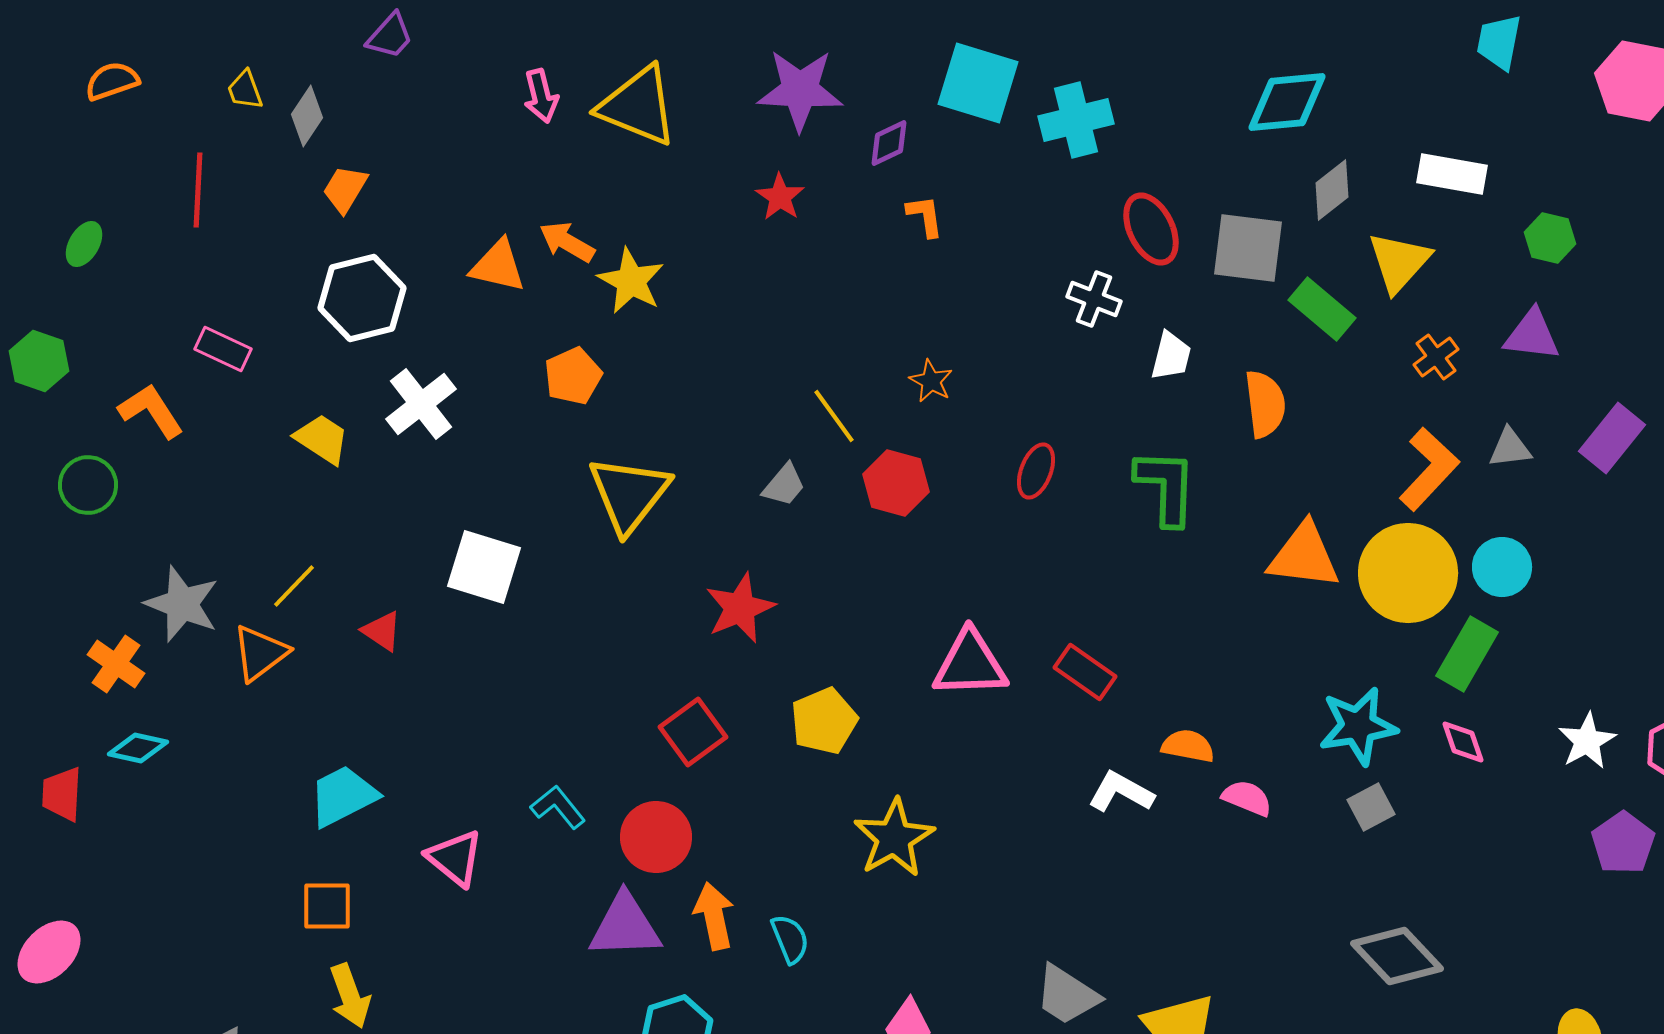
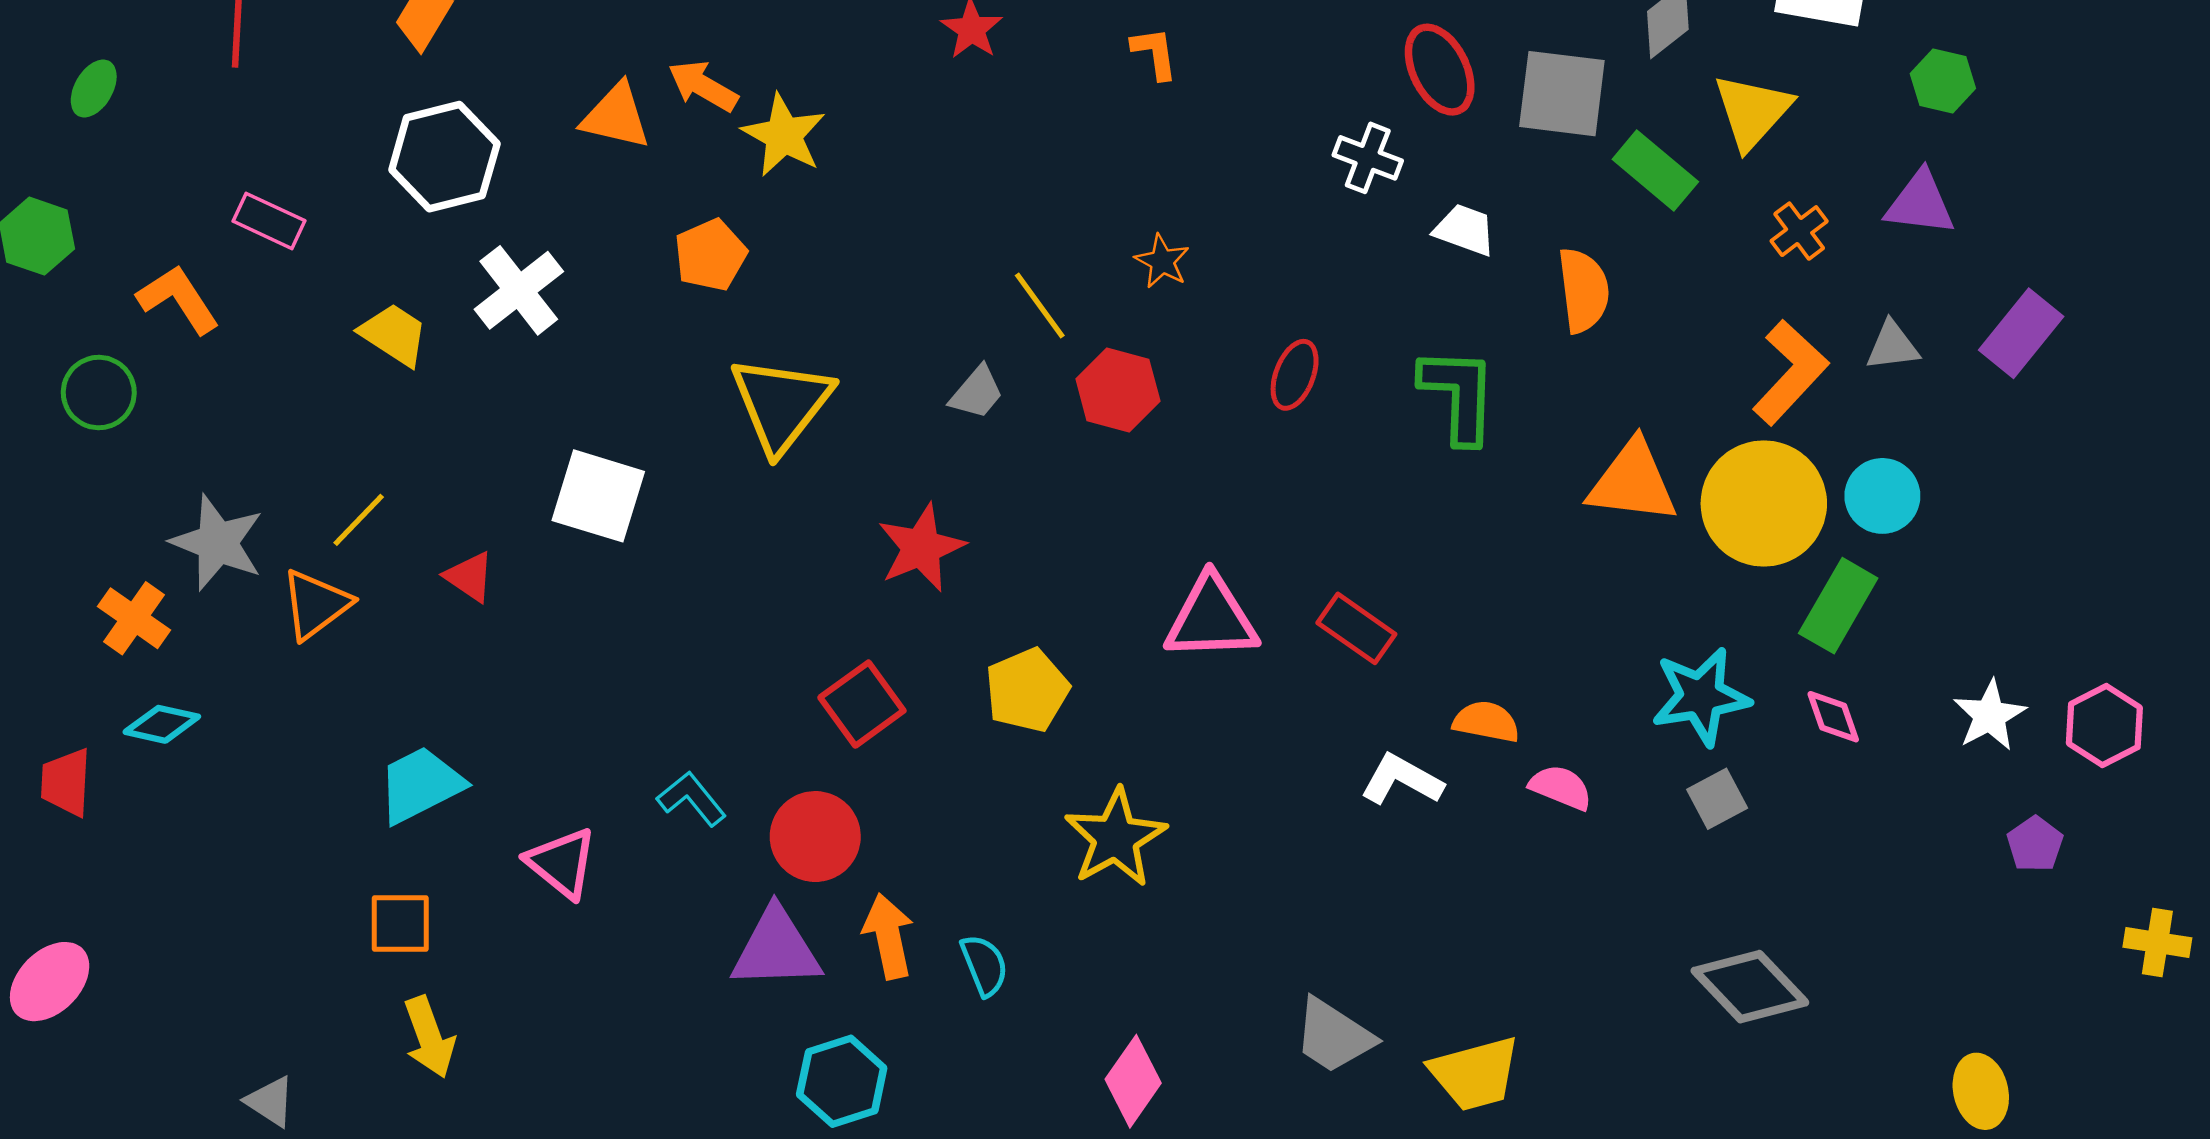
white trapezoid: (1171, 356) -> (1465, 230), turned -84
purple pentagon: (1623, 843) -> (2035, 844), size x0.7

